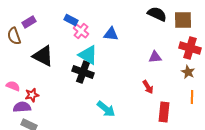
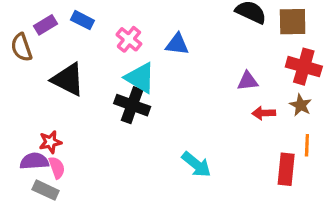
blue rectangle: (71, 20) -> (82, 20), moved
pink semicircle: (13, 86) -> (57, 168), moved, turned 48
red arrow: (148, 87) -> (264, 113), moved, turned 120
cyan arrow: (106, 109) -> (196, 164), moved
red rectangle: (164, 112) -> (286, 169), moved

